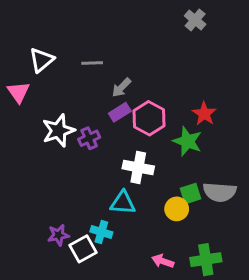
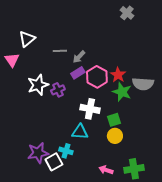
gray line: (92, 63) -> (60, 51), moved
red star: (204, 114) -> (118, 75), moved
gray semicircle: (220, 192) -> (143, 84), moved
green square: (190, 194) -> (114, 120), moved
purple star: (58, 235) -> (38, 153), size x1.5

